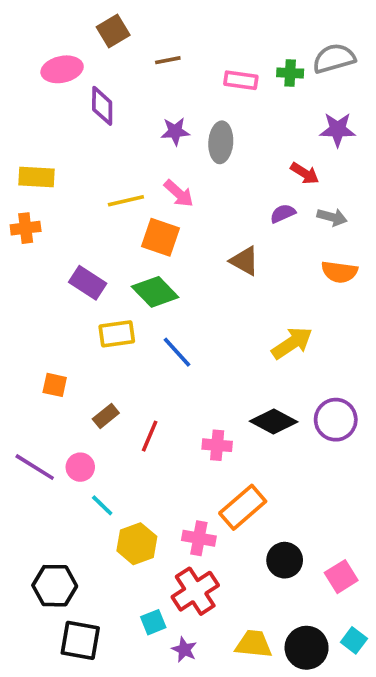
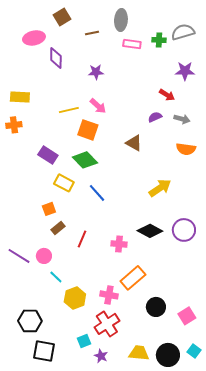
gray ellipse: (221, 142) -> (121, 20), moved
yellow rectangle: (117, 334) -> (64, 183), turned 36
orange square: (55, 385) -> (49, 209), moved, turned -32

